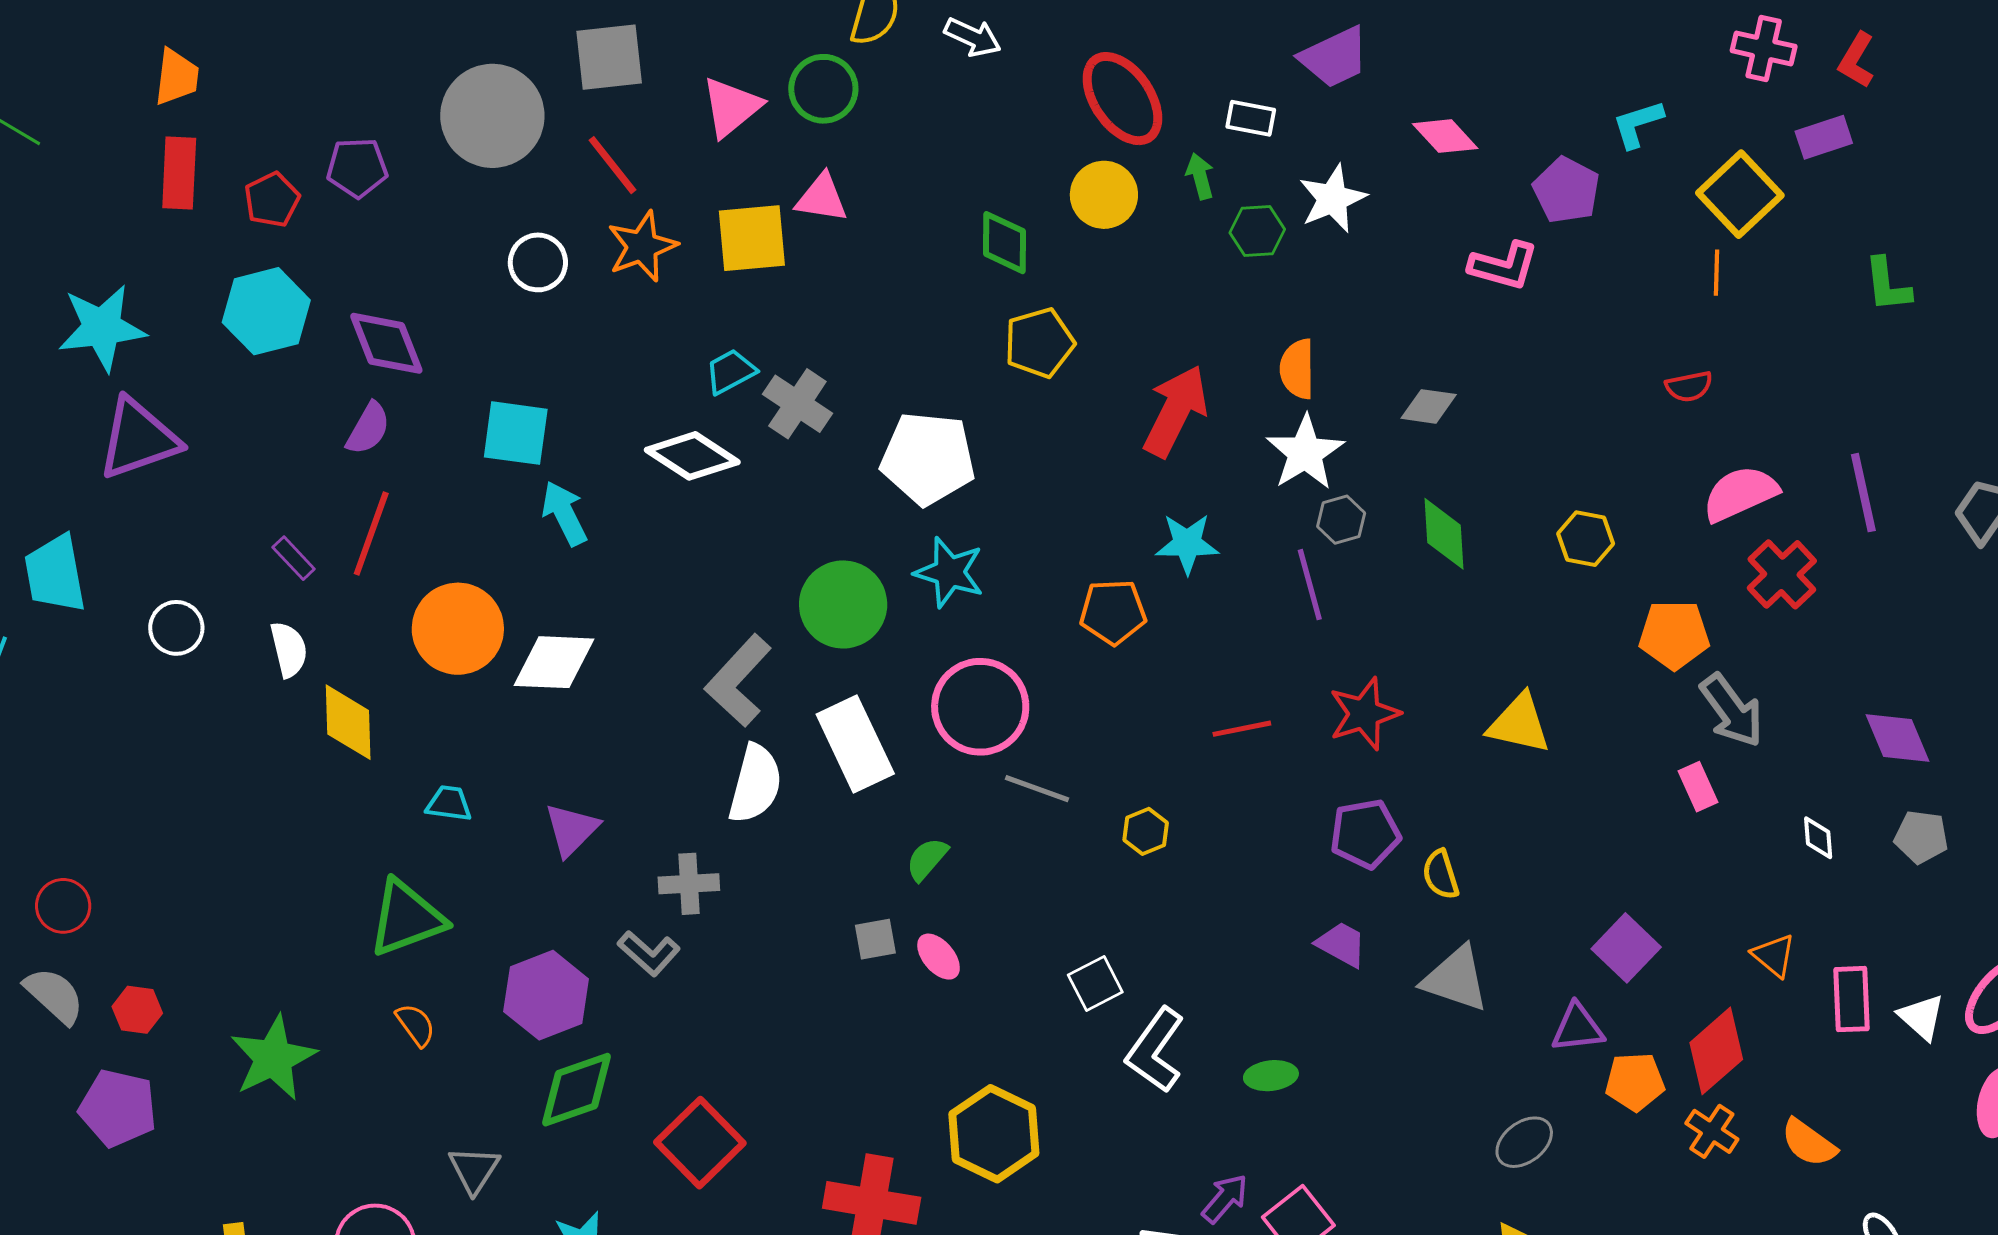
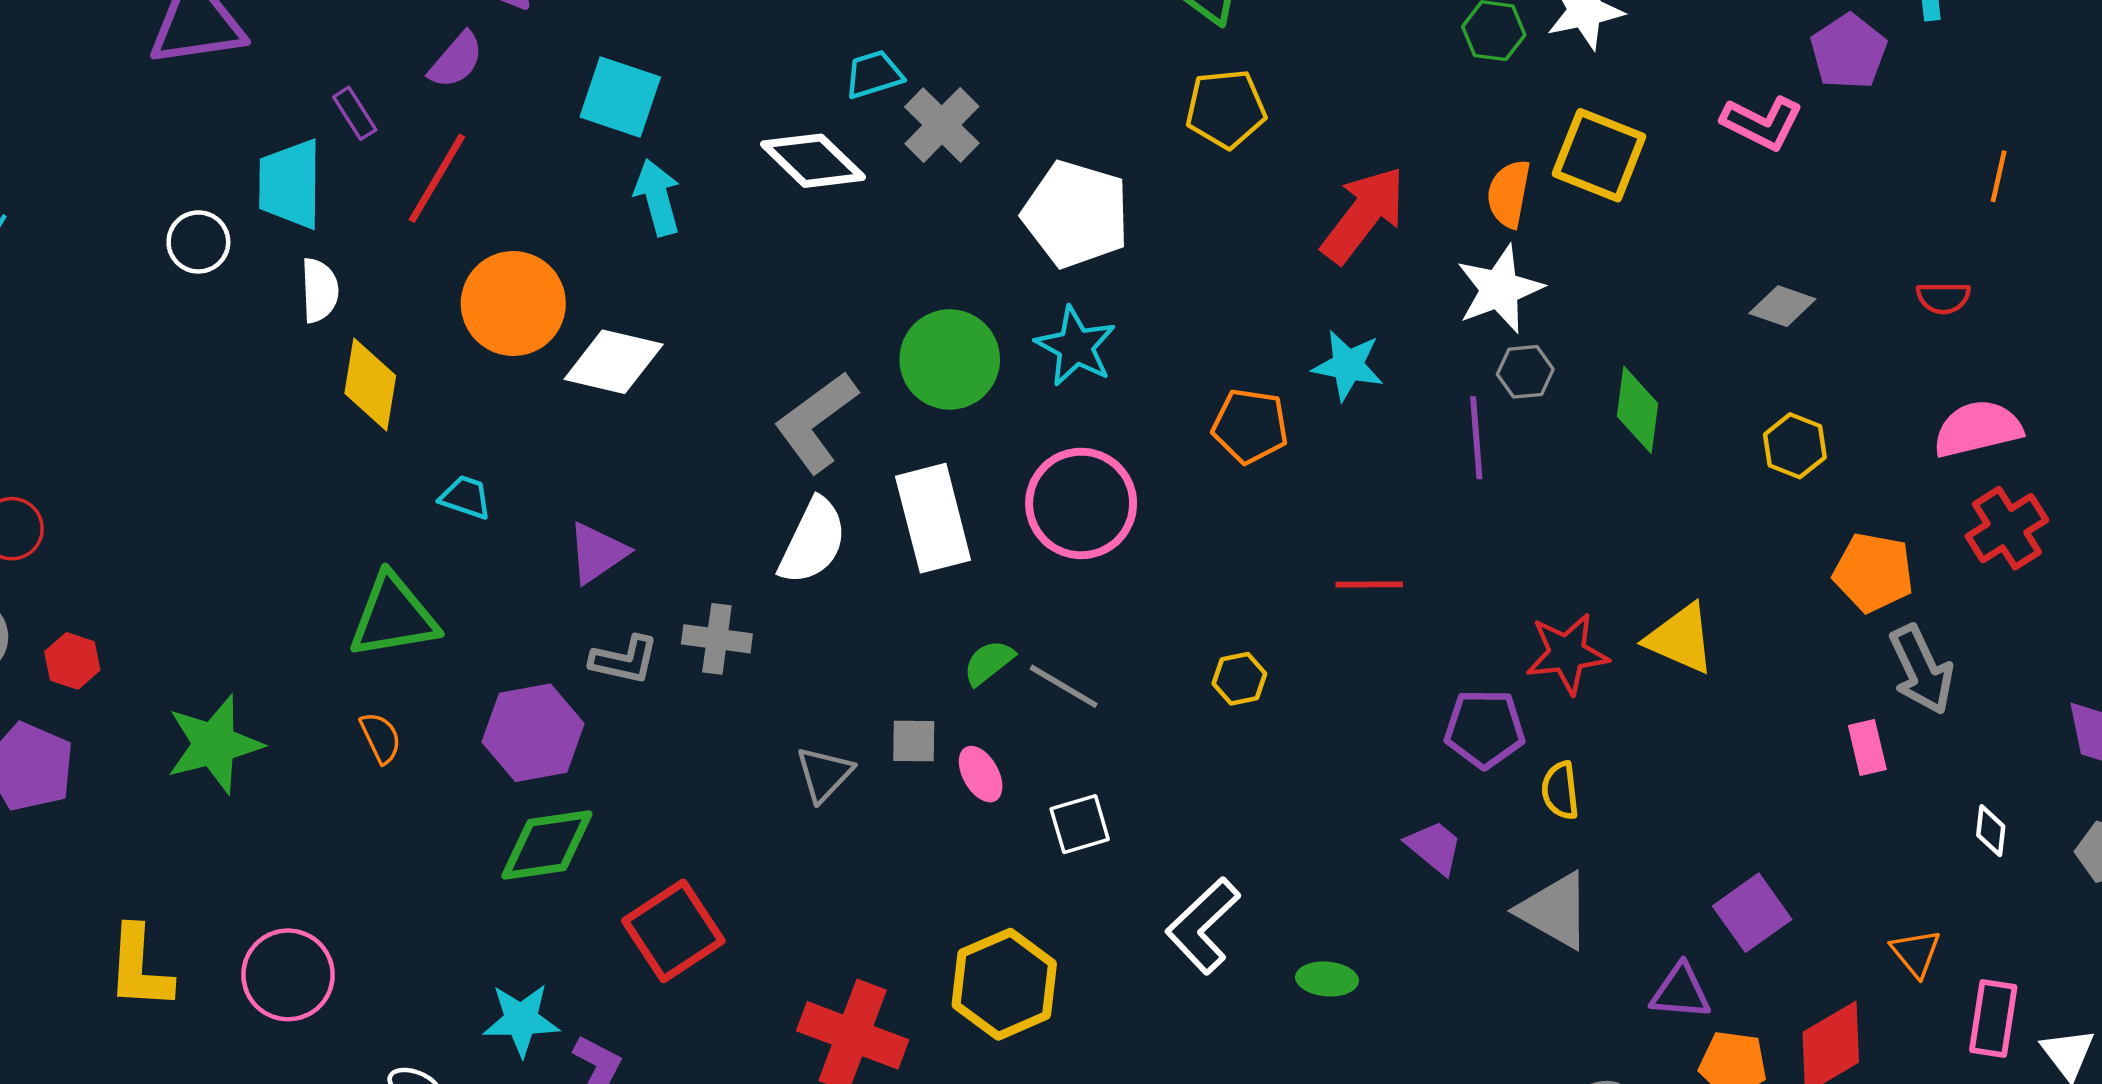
yellow square: (1740, 194) -> (1599, 155), moved, turned -36
gray diamond: (1429, 406) -> (1782, 306), moved
purple rectangle: (294, 558) -> (355, 113), moved
cyan trapezoid: (55, 574) -> (290, 184), moved
red star: (1364, 714) -> (1567, 653), moved
gray line: (1037, 789) -> (1064, 686), moved
gray L-shape: (649, 953) -> (624, 660), moved, turned -40
white square: (1095, 984) -> (1080, 824), moved
gray triangle: (474, 1170) -> (824, 774), moved

